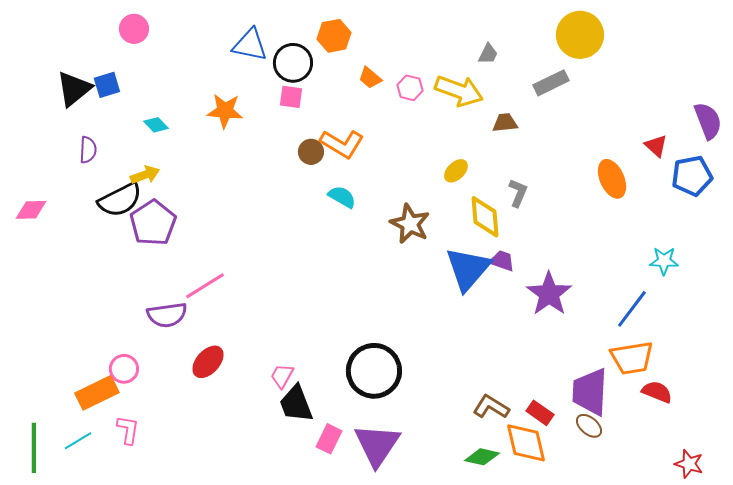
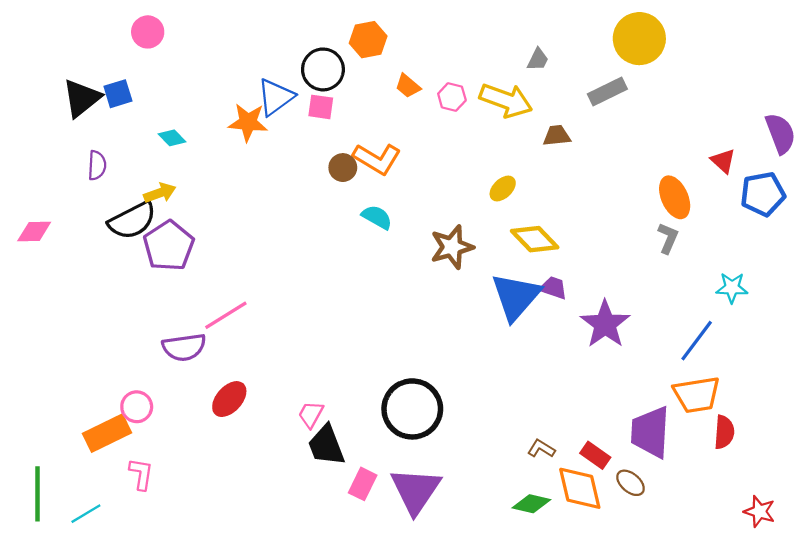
blue triangle: (250, 45) -> (276, 97), moved, turned -48
gray L-shape: (518, 193) -> (668, 238), moved
yellow diamond: (485, 217) -> (535, 239), turned -39
brown star: (410, 224) -> (452, 247), turned 30
red semicircle: (657, 392) -> (724, 432), turned 72
brown L-shape: (491, 407) -> (541, 449), size x0.7
brown ellipse: (589, 426) -> (631, 483), moved
cyan line: (78, 441) -> (86, 514), moved

